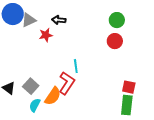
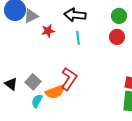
black arrow: (59, 20) -> (75, 15), moved, size x1.5
cyan line: (76, 66) -> (78, 38), moved
orange semicircle: (53, 96) -> (55, 92), turned 36

